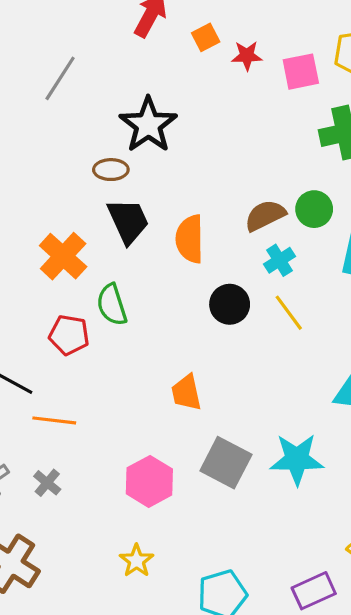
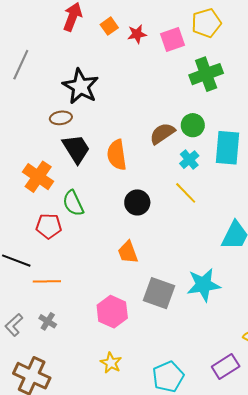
cyan cross: (280, 260) -> (189, 160), moved
black circle: (230, 304) -> (137, 202), moved

